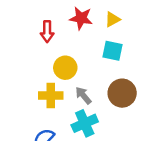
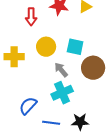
cyan square: (112, 51) -> (75, 47), moved
yellow cross: (51, 96) -> (14, 57), moved

